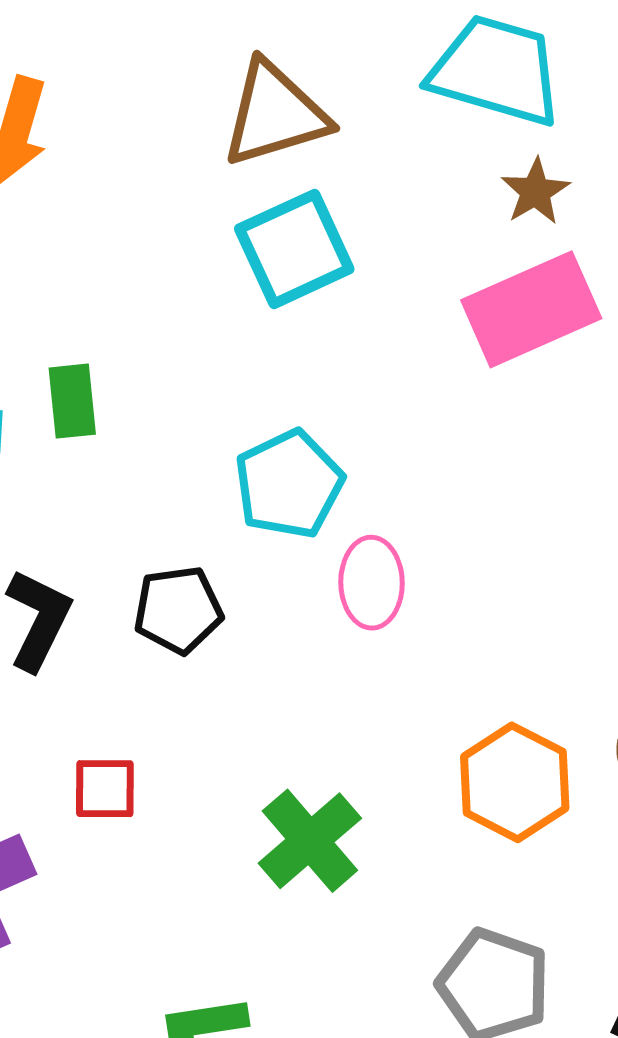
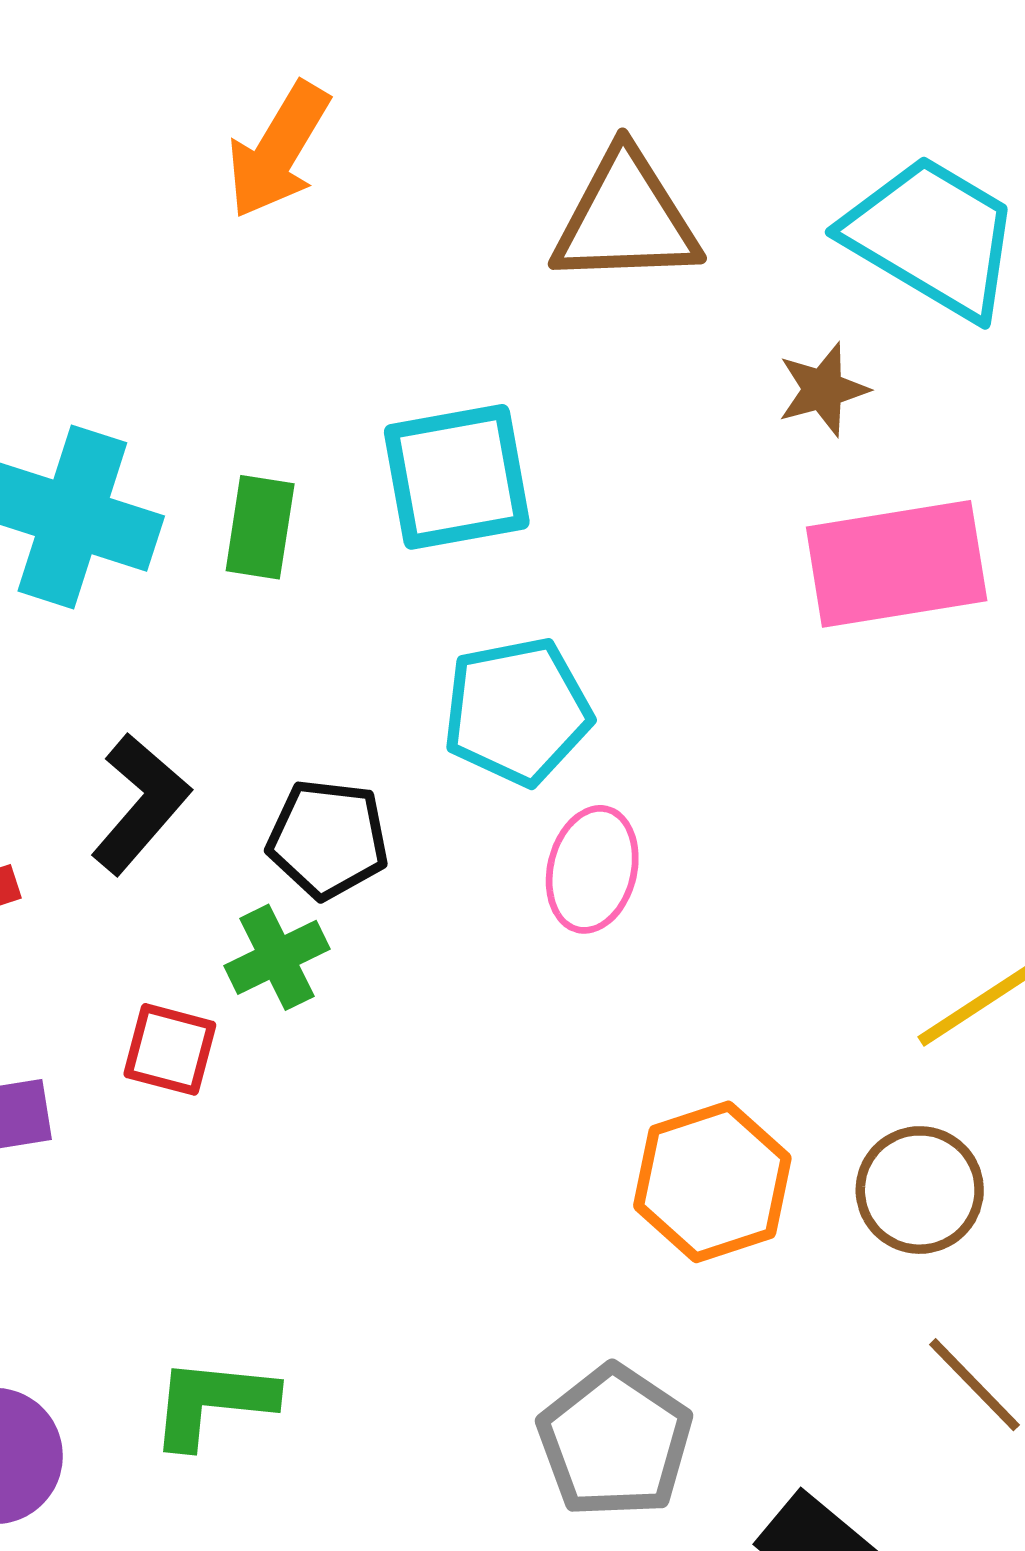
brown star: (535, 192) -> (823, 389), moved
cyan square: (294, 249) -> (457, 477), moved
green cross: (310, 841) -> (277, 957), moved, size x0.7

